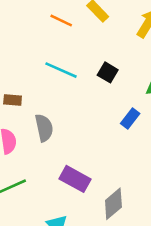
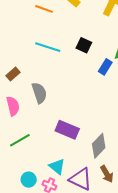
brown rectangle: (13, 100) -> (13, 74), turned -40
blue rectangle: (130, 119) -> (105, 67), moved

